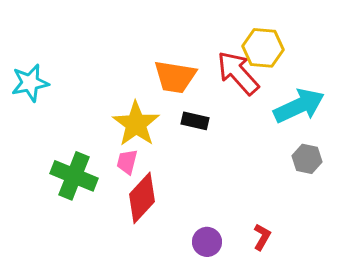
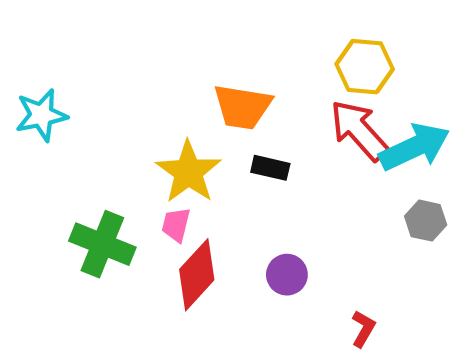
red arrow: (238, 73) -> (359, 130), moved
purple circle: (207, 242) -> (287, 275), moved

